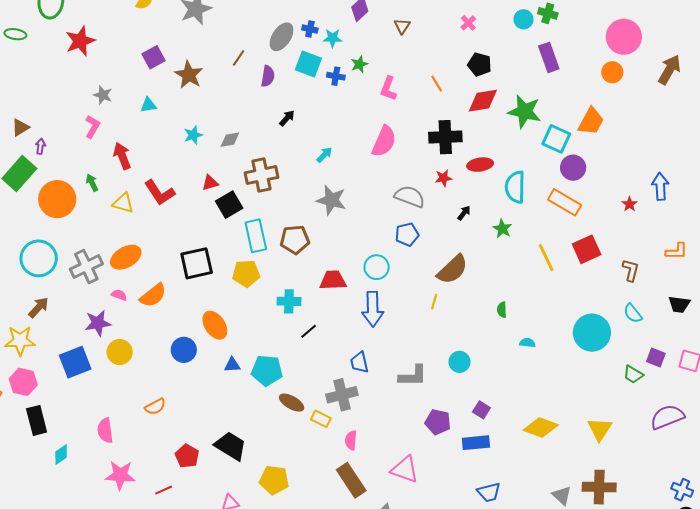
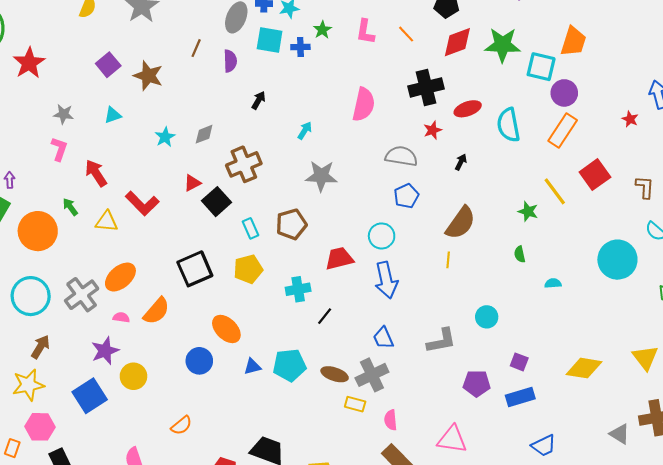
pink L-shape: (388, 88) -> (365, 32), moved
orange rectangle: (565, 202) -> (563, 130), turned -76
green star: (502, 229) -> (528, 211), moved
cyan rectangle: (256, 236) -> (250, 228), size x0.6
brown ellipse: (292, 403) -> (335, 374), moved

